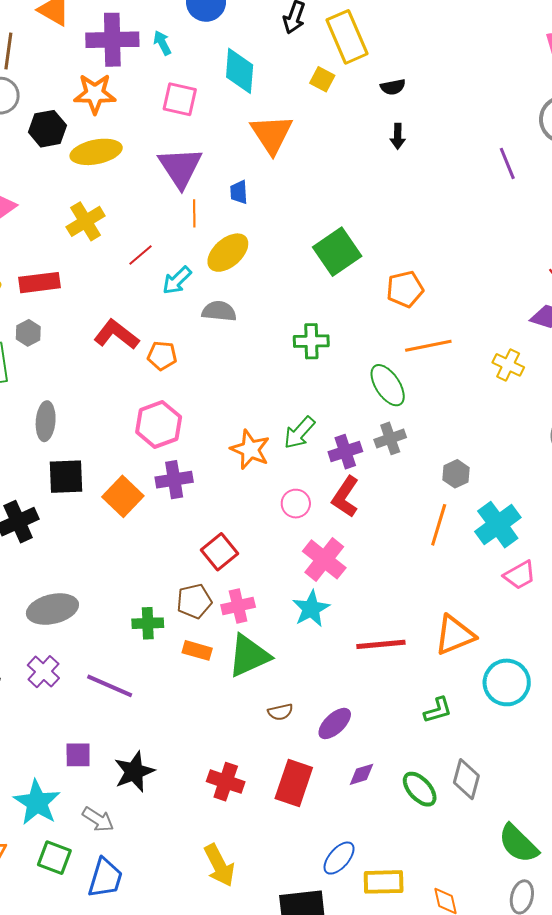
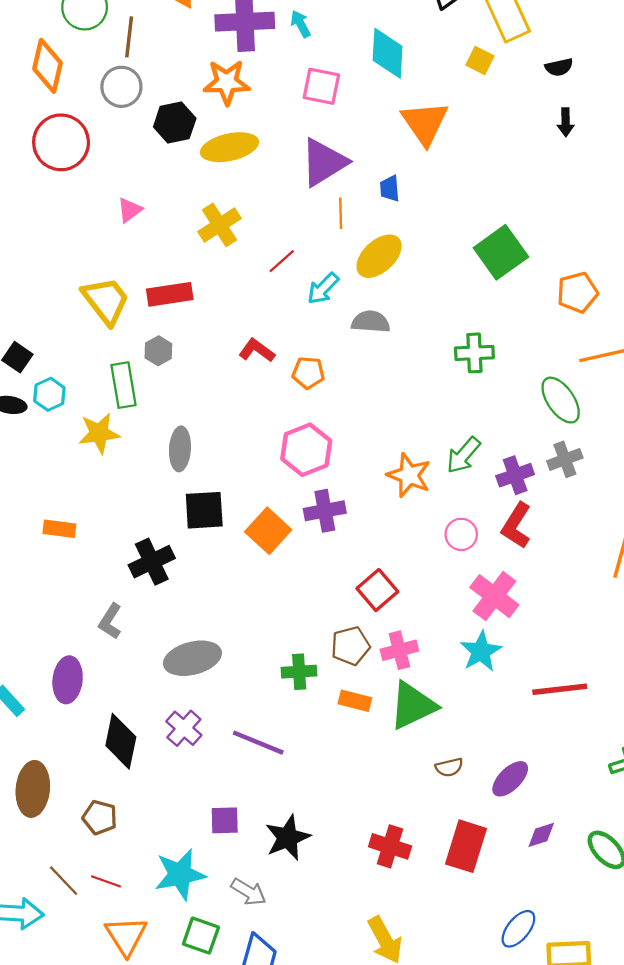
purple triangle: (180, 167) -> (324, 162), turned 33
red L-shape: (116, 335) -> (257, 350), size x0.7
cyan star: (37, 802) -> (180, 874), turned 30

